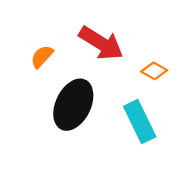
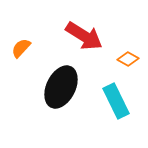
orange semicircle: (42, 56) -> (21, 48), moved

